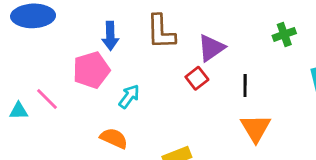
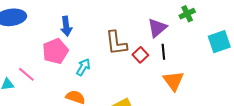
brown L-shape: (161, 32) -> (116, 43), moved
purple triangle: (211, 48) -> (157, 28), moved
red square: (197, 78) -> (140, 55), moved

